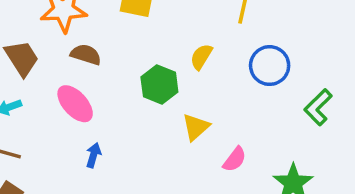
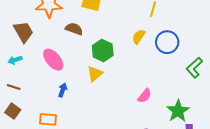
brown semicircle: (86, 55) -> (74, 29), moved
yellow semicircle: (201, 57) -> (139, 37), moved
yellow triangle: (196, 127) -> (95, 74), moved

